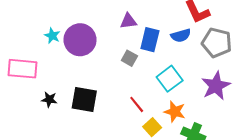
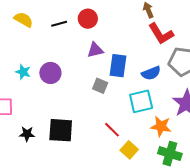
blue semicircle: (181, 35) -> (151, 73), moved
purple circle: (80, 40) -> (50, 73), size x0.7
cyan square: (170, 79) -> (141, 101), turned 30
orange star: (175, 112) -> (161, 126), moved

